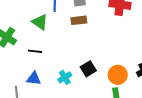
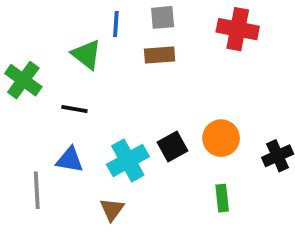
orange circle: (118, 75) -> (221, 138), moved
cyan cross: (65, 77) -> (128, 160), size x1.5

